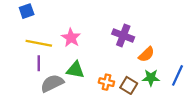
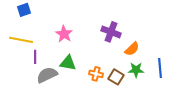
yellow line: (39, 43) -> (21, 40), moved
blue line: (178, 75) -> (160, 68), turned -30

